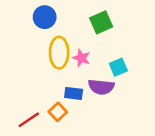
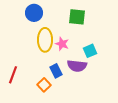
green square: (101, 22) -> (77, 17), turned 30
blue rectangle: (74, 93) -> (56, 71), turned 56
red line: (29, 120) -> (13, 75), moved, turned -36

